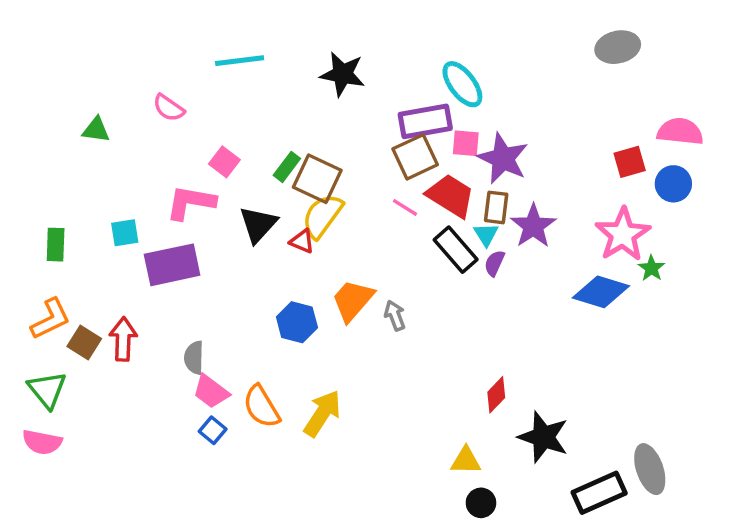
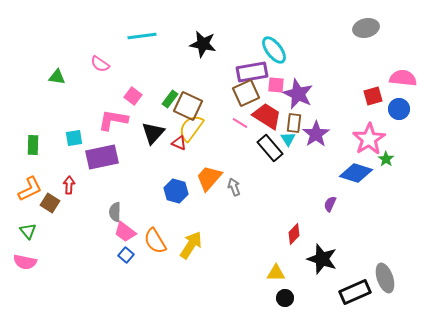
purple semicircle: (494, 263) -> (330, 204), moved
red arrow: (123, 339) -> (69, 185), moved, size x0.7
green triangle: (47, 390) -> (28, 231), size x0.7

